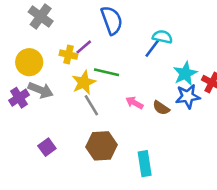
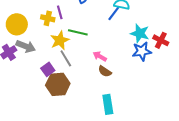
purple line: (84, 47) -> (60, 12), turned -64
cyan star: (185, 74) -> (140, 33), turned -30
brown semicircle: (161, 108) -> (105, 71), moved
brown hexagon: (101, 146) -> (58, 84), moved
purple square: (47, 147) -> (48, 69), moved

